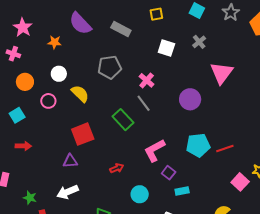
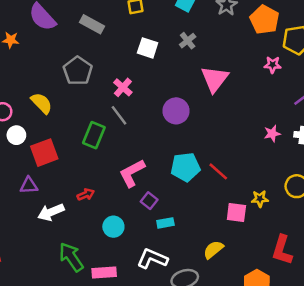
gray pentagon: (110, 67) -> (78, 71), turned -30
white circle: (59, 74) -> (16, 135), moved
green rectangle: (123, 120) -> (94, 135), turned 65
red line: (225, 149) -> (218, 171), turned 60
pink square: (240, 182) -> (236, 212), turned -36
white arrow: (68, 192) -> (51, 212), moved

